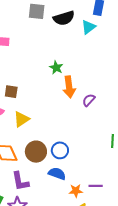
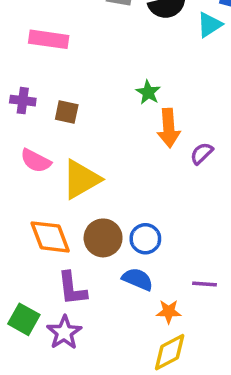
brown square: (11, 92) -> (67, 112), moved
yellow triangle: (21, 119) -> (81, 179), size x1.4
purple line: (96, 186) -> (204, 284), moved

